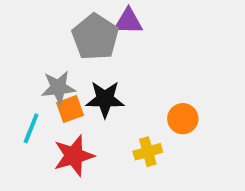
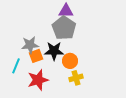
gray pentagon: (95, 37) -> (64, 28), moved
orange circle: (183, 119) -> (70, 61), moved

